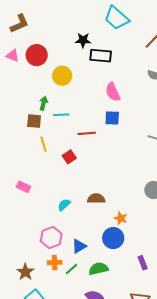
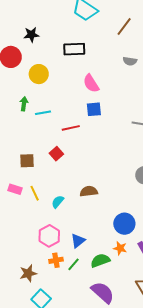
black star: (83, 40) -> (31, 35), moved
brown square: (34, 121) -> (27, 161), moved
yellow line: (43, 144) -> (35, 193), moved
orange star: (121, 218) -> (120, 248), moved
blue circle: (113, 238) -> (124, 224), moved
brown star: (25, 272) -> (28, 273), turned 30

